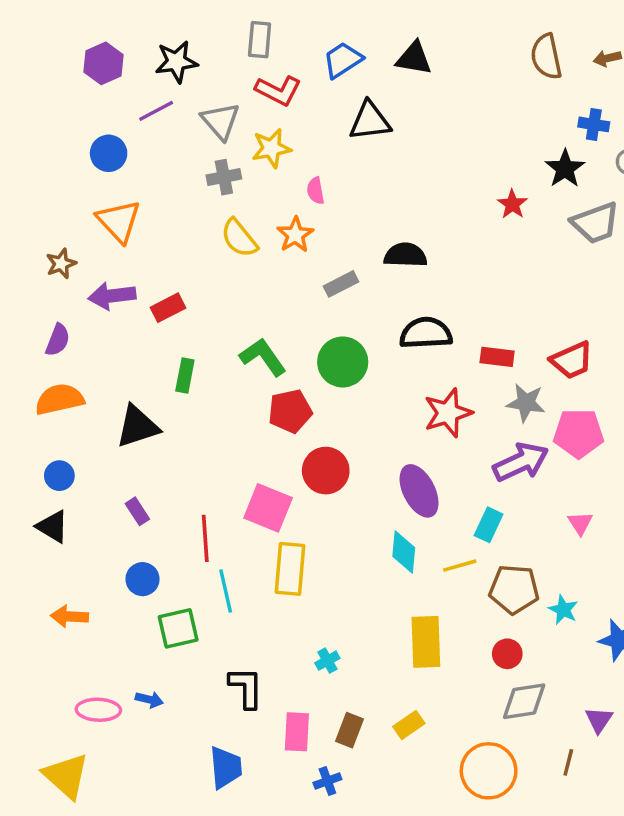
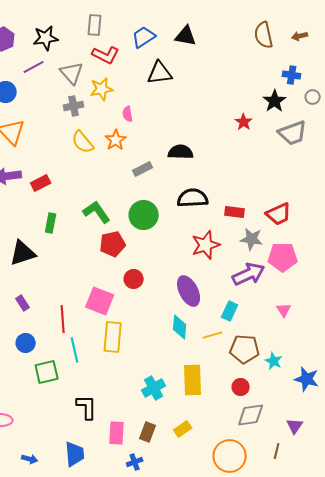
red circle: (326, 471) -> (134, 279), size x0.7
cyan cross: (327, 661) -> (154, 388), moved, size x1.6
blue arrow: (149, 700) -> (30, 459), moved

